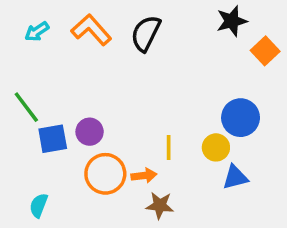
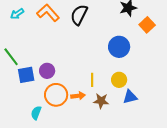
blue circle: (241, 118) -> (119, 47), moved
cyan semicircle: (39, 205) -> (36, 113), moved
brown star: (160, 205) -> (101, 101), moved

